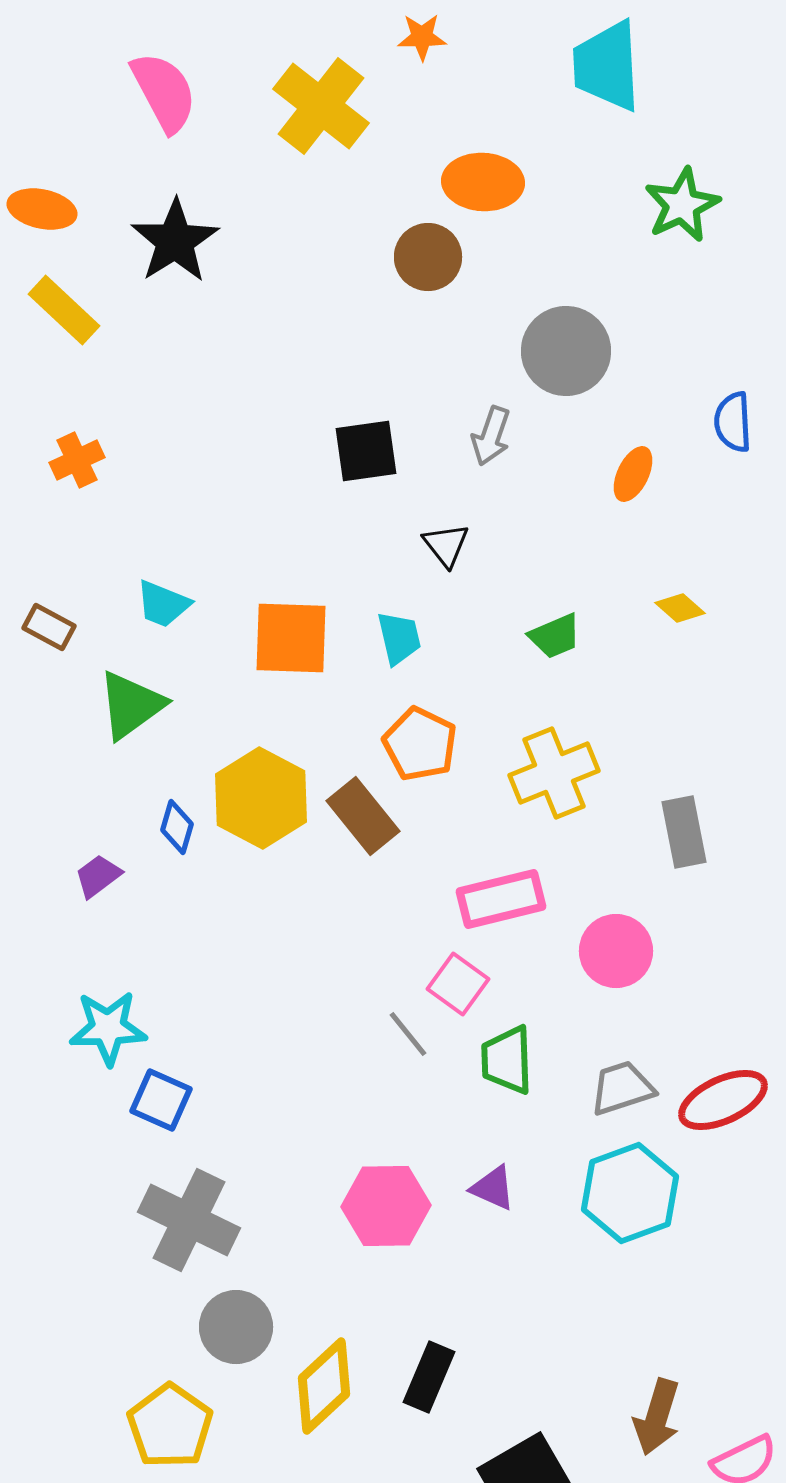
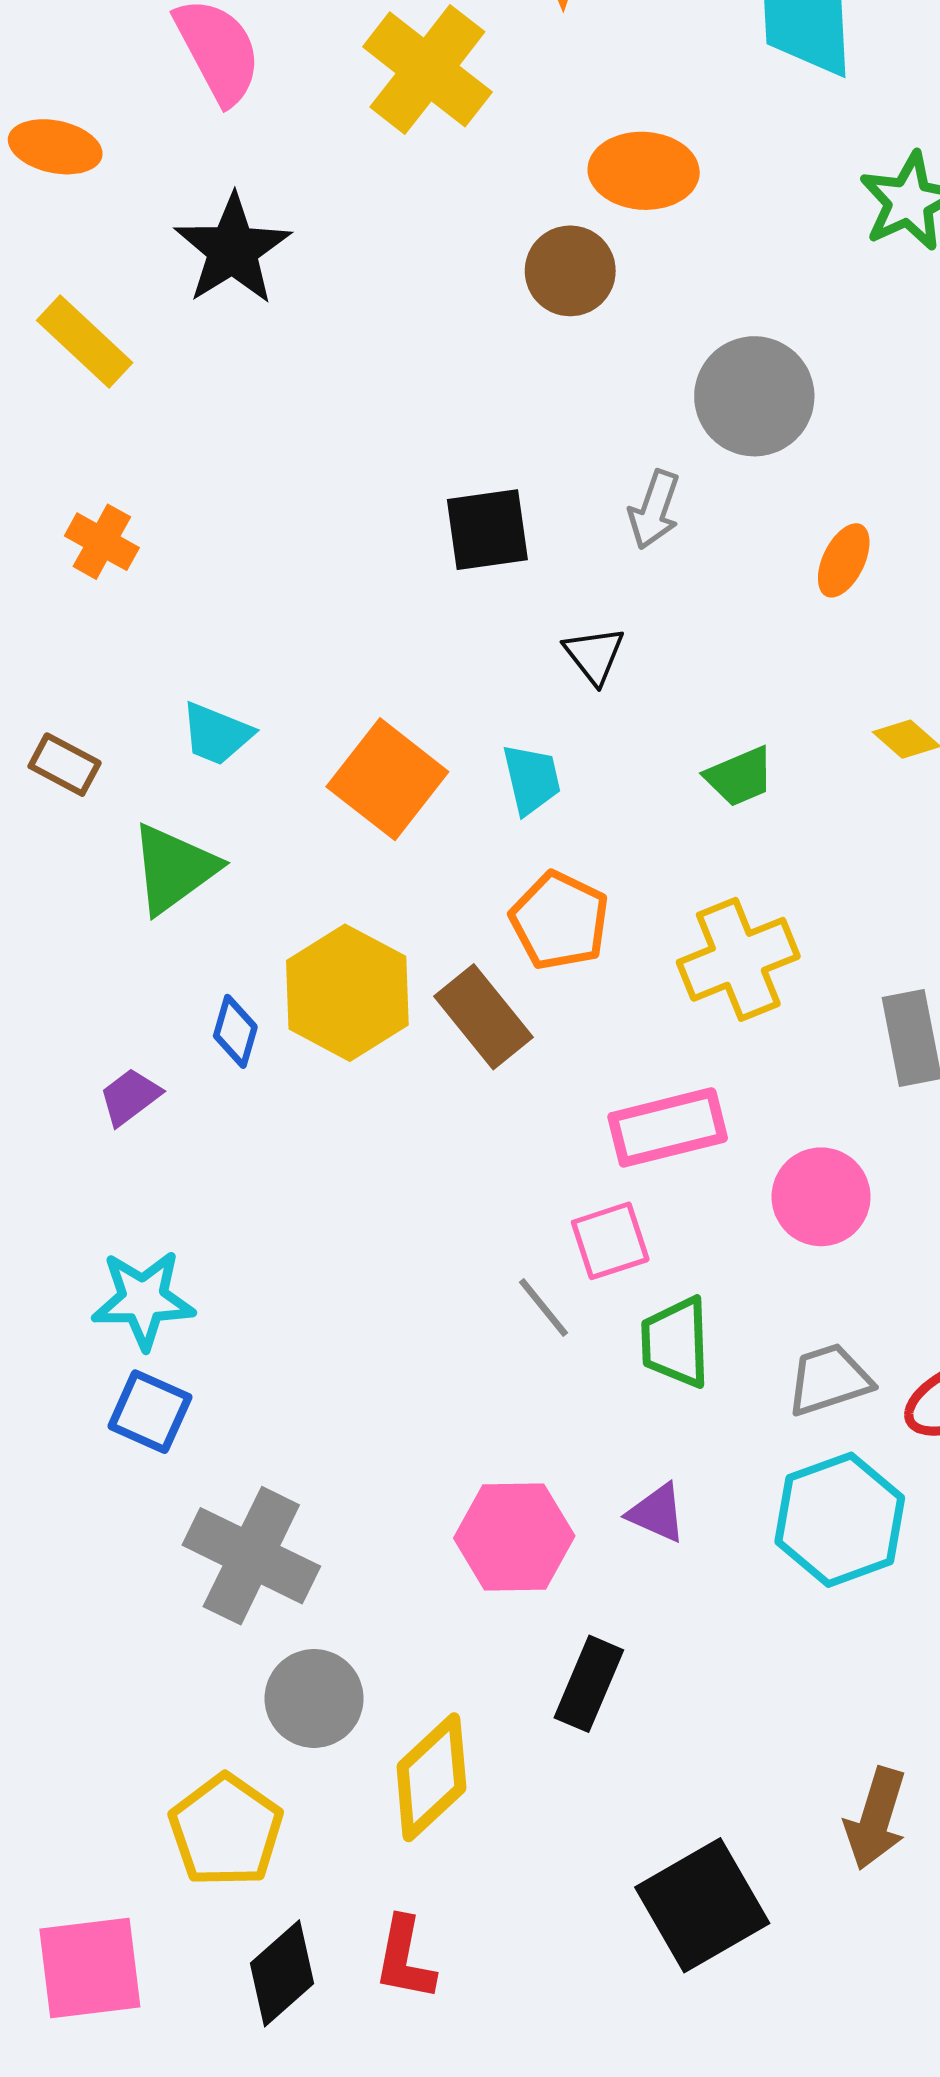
orange ellipse: (42, 209) -> (55, 147), moved
orange cross: (77, 460) -> (102, 542), turned -36
orange square: (291, 638) -> (387, 779), turned 36
pink square: (458, 984) -> (610, 1241), turned 36
blue square: (161, 1100) -> (150, 1412), moved
black rectangle: (429, 1377) -> (589, 1684), moved

